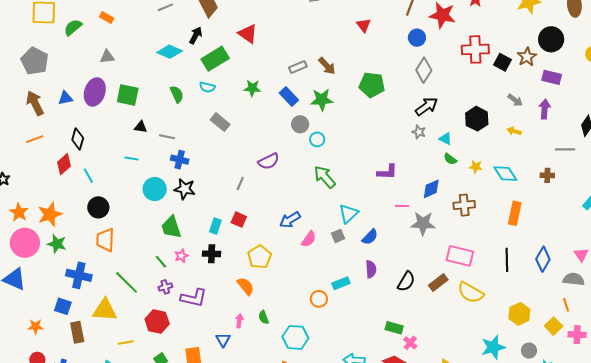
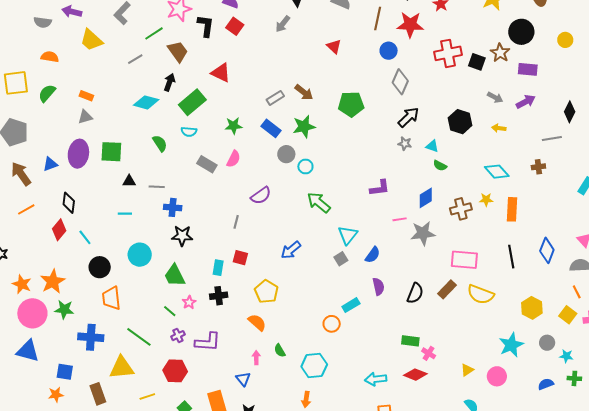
orange rectangle: (107, 18) -> (86, 96), moved
purple arrow: (545, 109) -> (526, 102), turned 66
yellow star: (476, 167) -> (486, 200), moved
cyan circle: (155, 189) -> (140, 255), moved
pink semicircle: (309, 239) -> (234, 159), moved
blue square: (63, 306) -> (65, 372), moved

